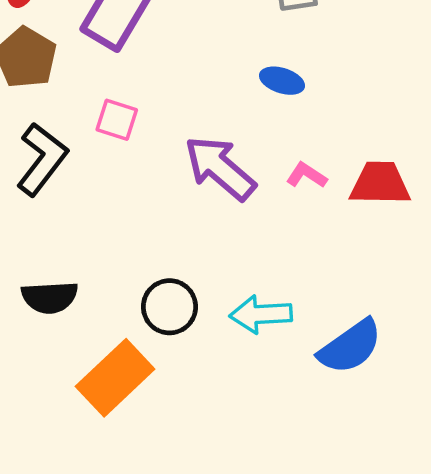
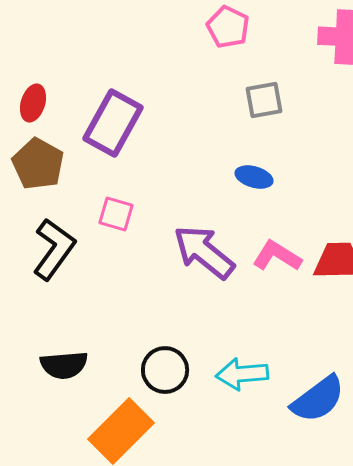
pink L-shape: (307, 175) -> (277, 256), size x1.4

